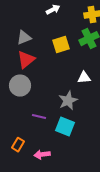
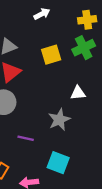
cyan square: (65, 127) -> (58, 163), moved

